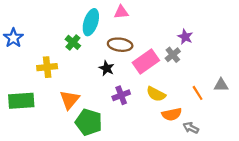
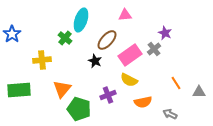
pink triangle: (121, 12) -> (125, 15), moved
brown ellipse: (120, 45) -> (107, 40), turned -55
gray triangle: (221, 85) -> (199, 92), moved
yellow semicircle: (156, 94) -> (129, 80), moved
purple cross: (121, 95) -> (108, 95), moved
orange semicircle: (172, 114) -> (143, 102), moved

